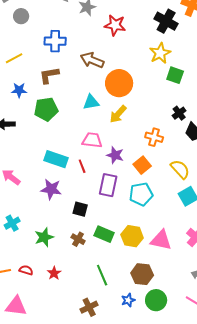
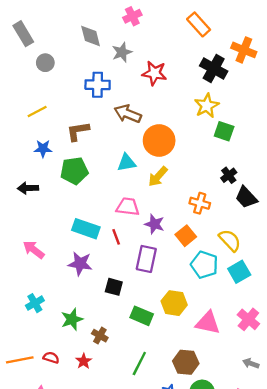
blue cross: (55, 41) -> (98, 85), moved
cyan pentagon: (141, 194) -> (204, 265), moved, turned 30
yellow hexagon: (132, 236) -> (174, 303), moved
brown cross: (78, 239) -> (100, 336), moved
green line: (102, 275) -> (139, 363), turned 50

